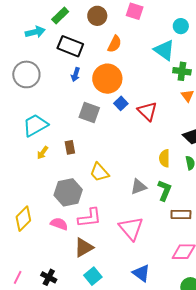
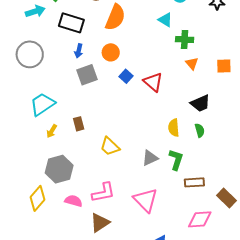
orange semicircle: (115, 44) -> (115, 17), size x1.5
cyan triangle: (164, 50) -> (165, 20), size x0.7
orange circle: (107, 79) -> (111, 52), size x0.6
gray square: (89, 113) -> (87, 75), moved, turned -35
gray hexagon: (68, 192) -> (59, 169), moved

